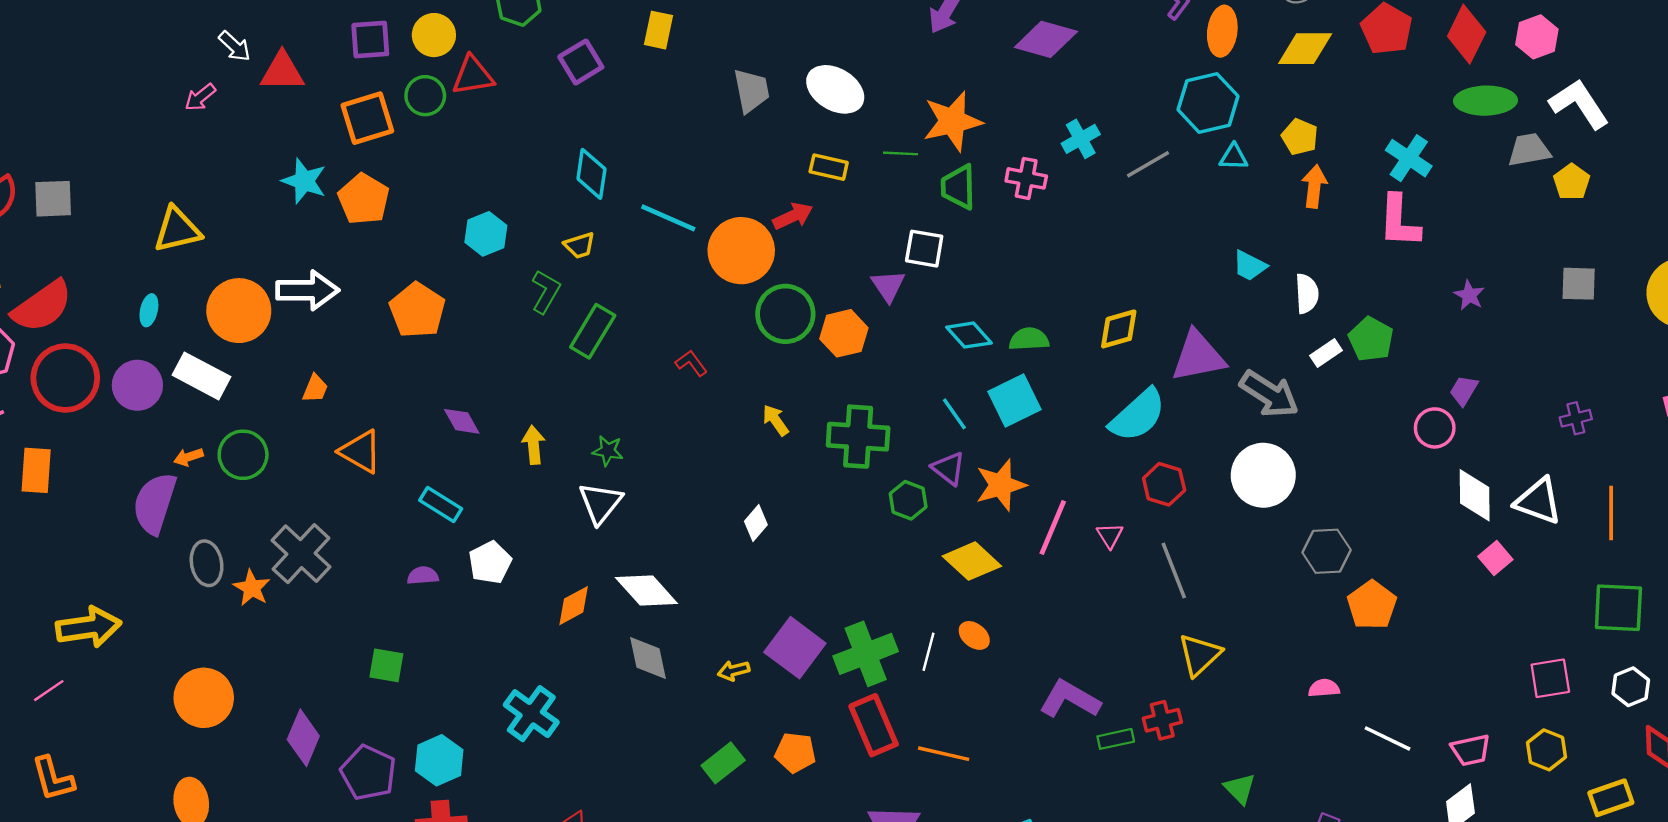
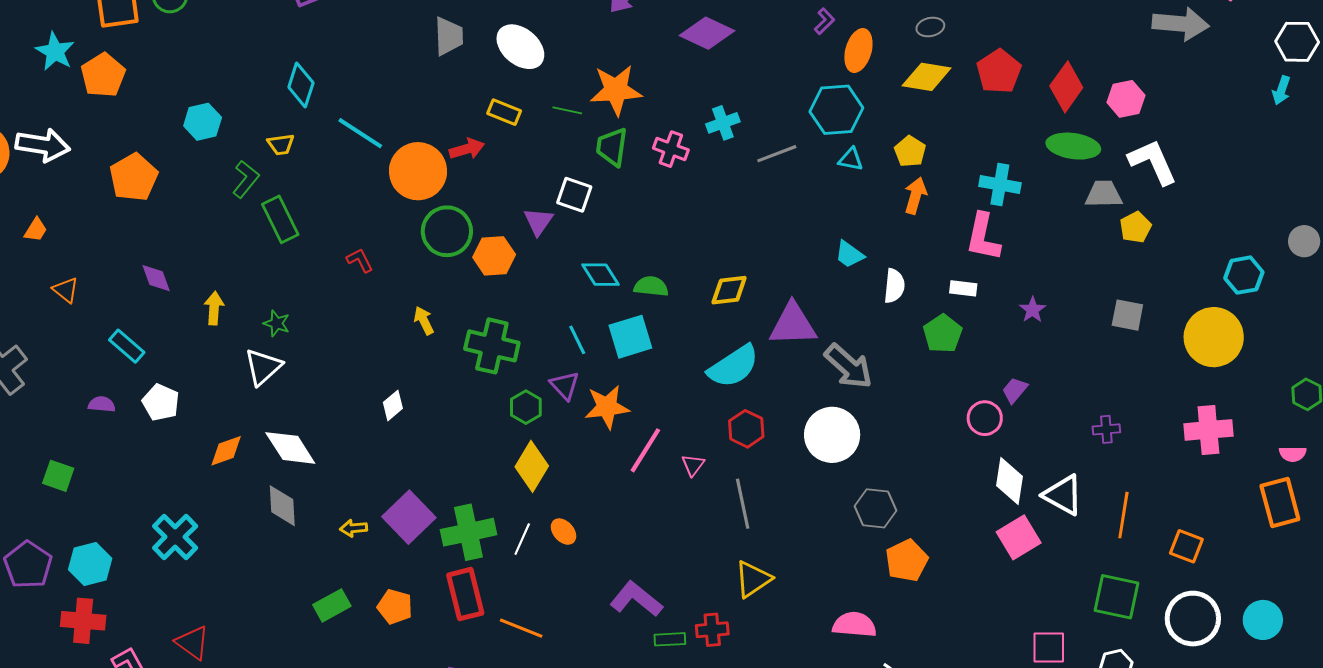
cyan cross: (1409, 158) -> (1000, 185), turned -33
green rectangle: (593, 331) -> (280, 219), turned -66
white rectangle: (1326, 353) -> (963, 288), moved, turned 32
orange triangle: (360, 452) -> (66, 290), size x0.7
pink square: (1495, 558) -> (1019, 537), size x1.5
yellow diamond: (972, 561) -> (532, 466), moved, turned 69
white pentagon: (490, 562) -> (161, 402), turned -30
pink semicircle: (1324, 688) -> (854, 625), size x1.6

